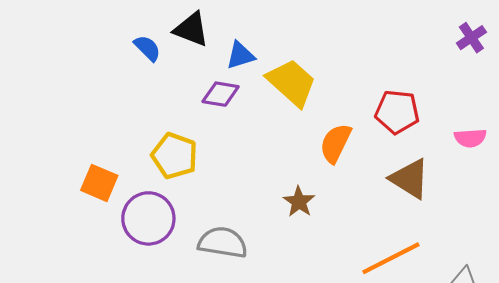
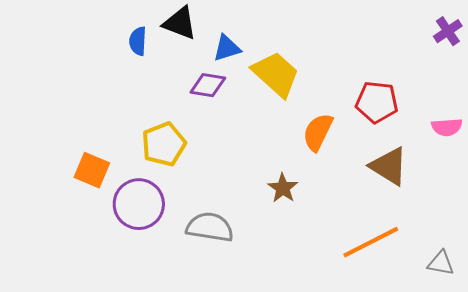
blue semicircle: (147, 48) -> (138, 41), turned -132
yellow pentagon: (175, 156) -> (164, 144), turned 30

